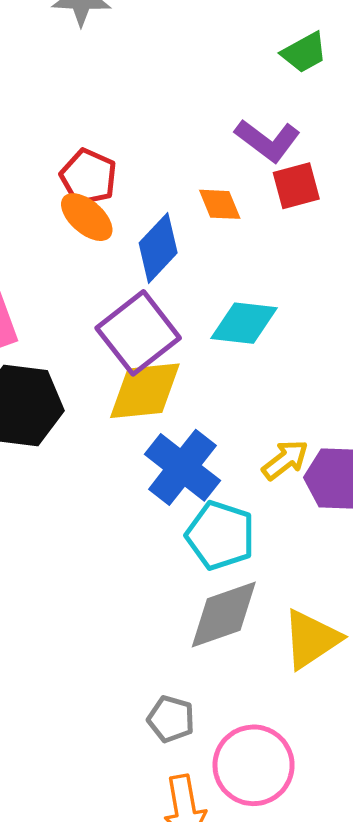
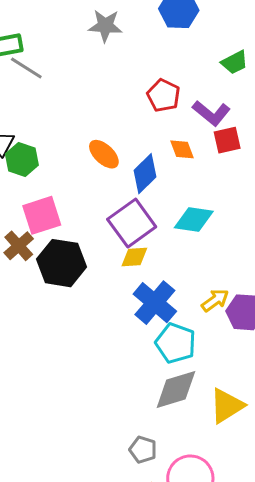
red pentagon: (88, 177) -> (163, 95), moved
yellow diamond: (145, 391) -> (134, 257), size x0.6

